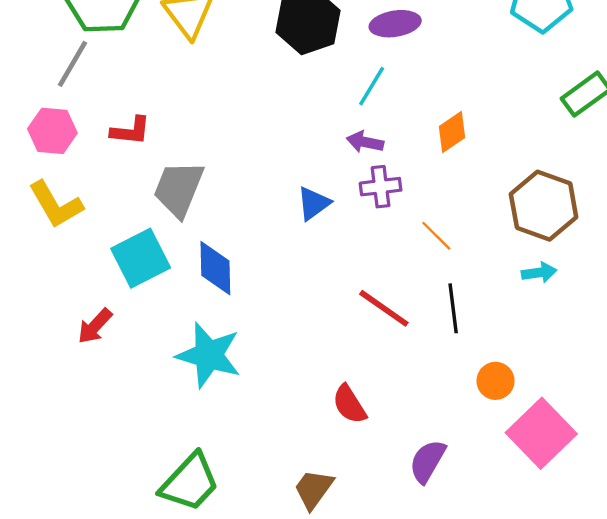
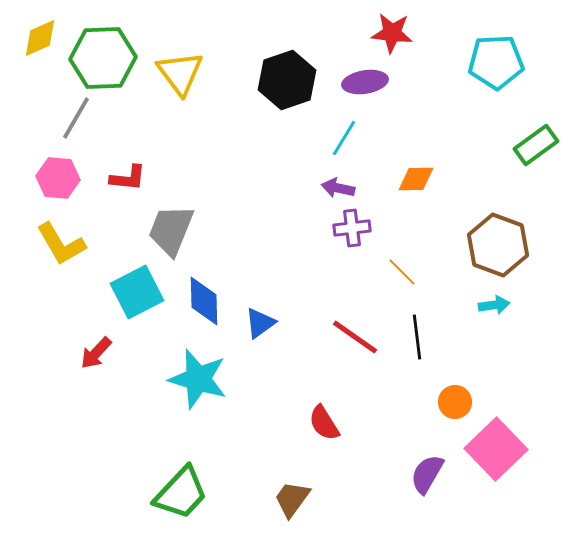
orange diamond: (452, 132) -> (416, 179), turned 33
blue triangle: (314, 203) -> (260, 323), moved
purple semicircle: (427, 461) -> (427, 474), moved

